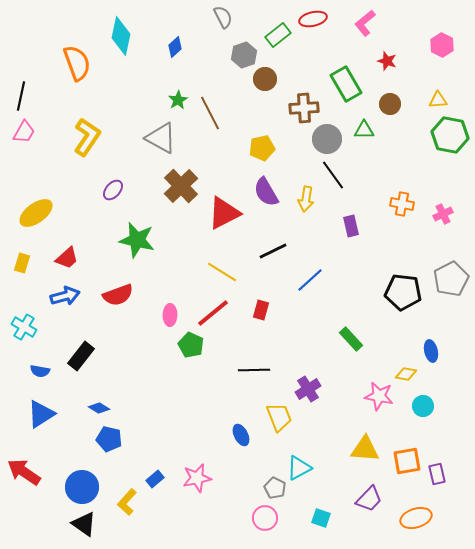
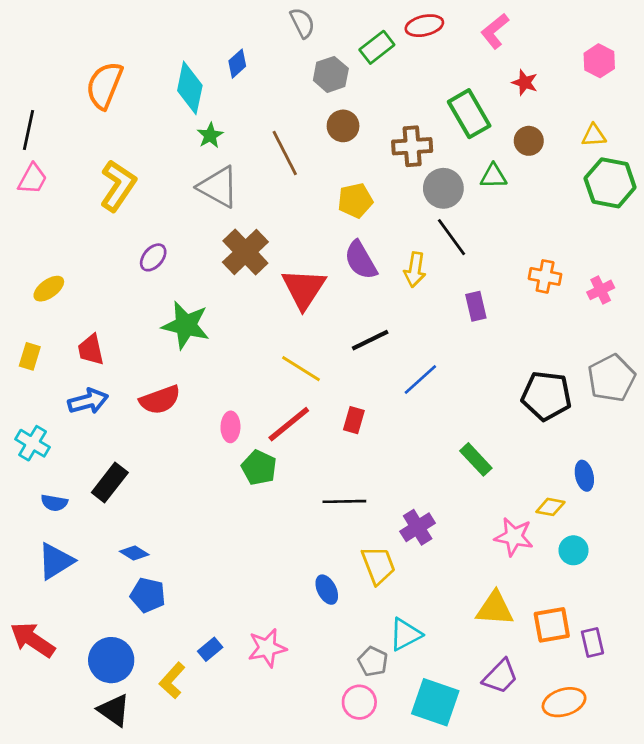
cyan diamond: (121, 36) -> (190, 88), moved
orange semicircle: (77, 63) -> (104, 85), turned -138
brown circle: (265, 79) -> (343, 126), moved
green star: (178, 100) -> (210, 135), moved
yellow ellipse: (36, 213) -> (49, 289), size x0.7
red triangle: (224, 213) -> (304, 289), turned -30
red trapezoid: (67, 258) -> (91, 350), turned 120
cyan square: (321, 518) -> (435, 702), size x1.8

